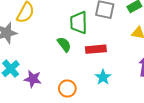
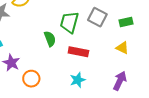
orange circle: (67, 88) -> (31, 79), moved

